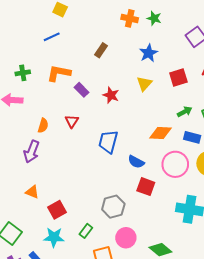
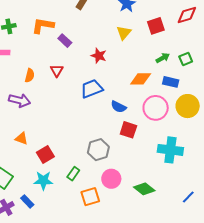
red star: (111, 95) -> (99, 56), moved
blue trapezoid: (108, 142) -> (92, 89), turned 55
purple arrow: (32, 152) -> (20, 100), turned -95

